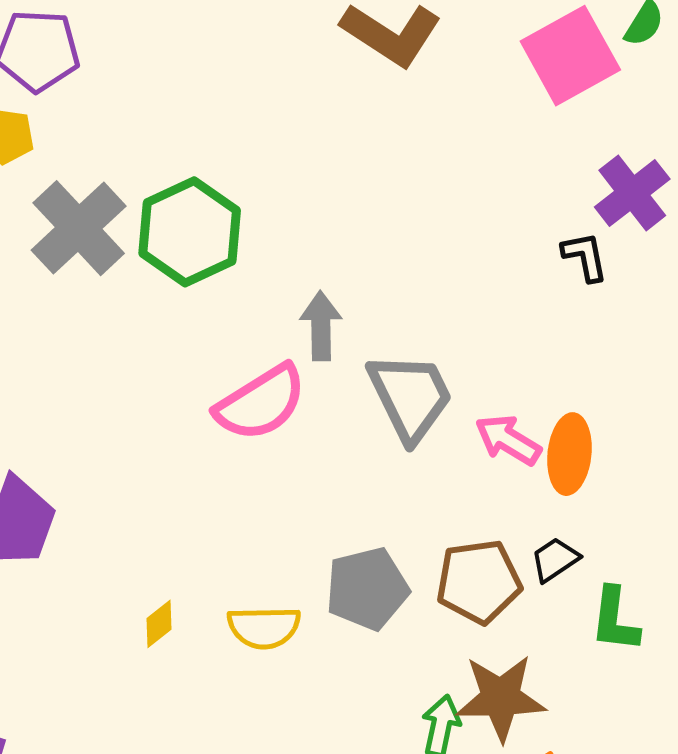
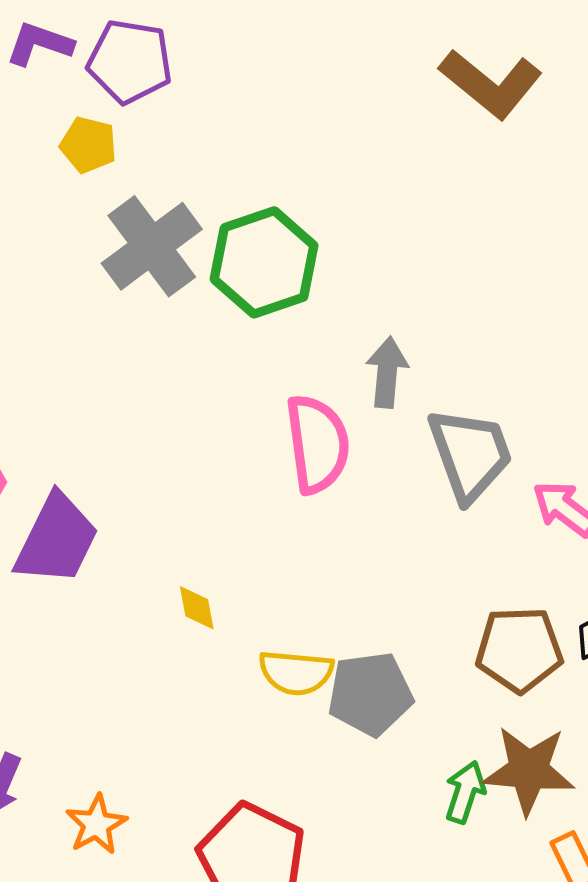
pink semicircle: (261, 403) -> (317, 444), turned -72
gray pentagon: (367, 589) -> (370, 694), moved
yellow diamond: (159, 624) -> (197, 608), moved, turned -69

